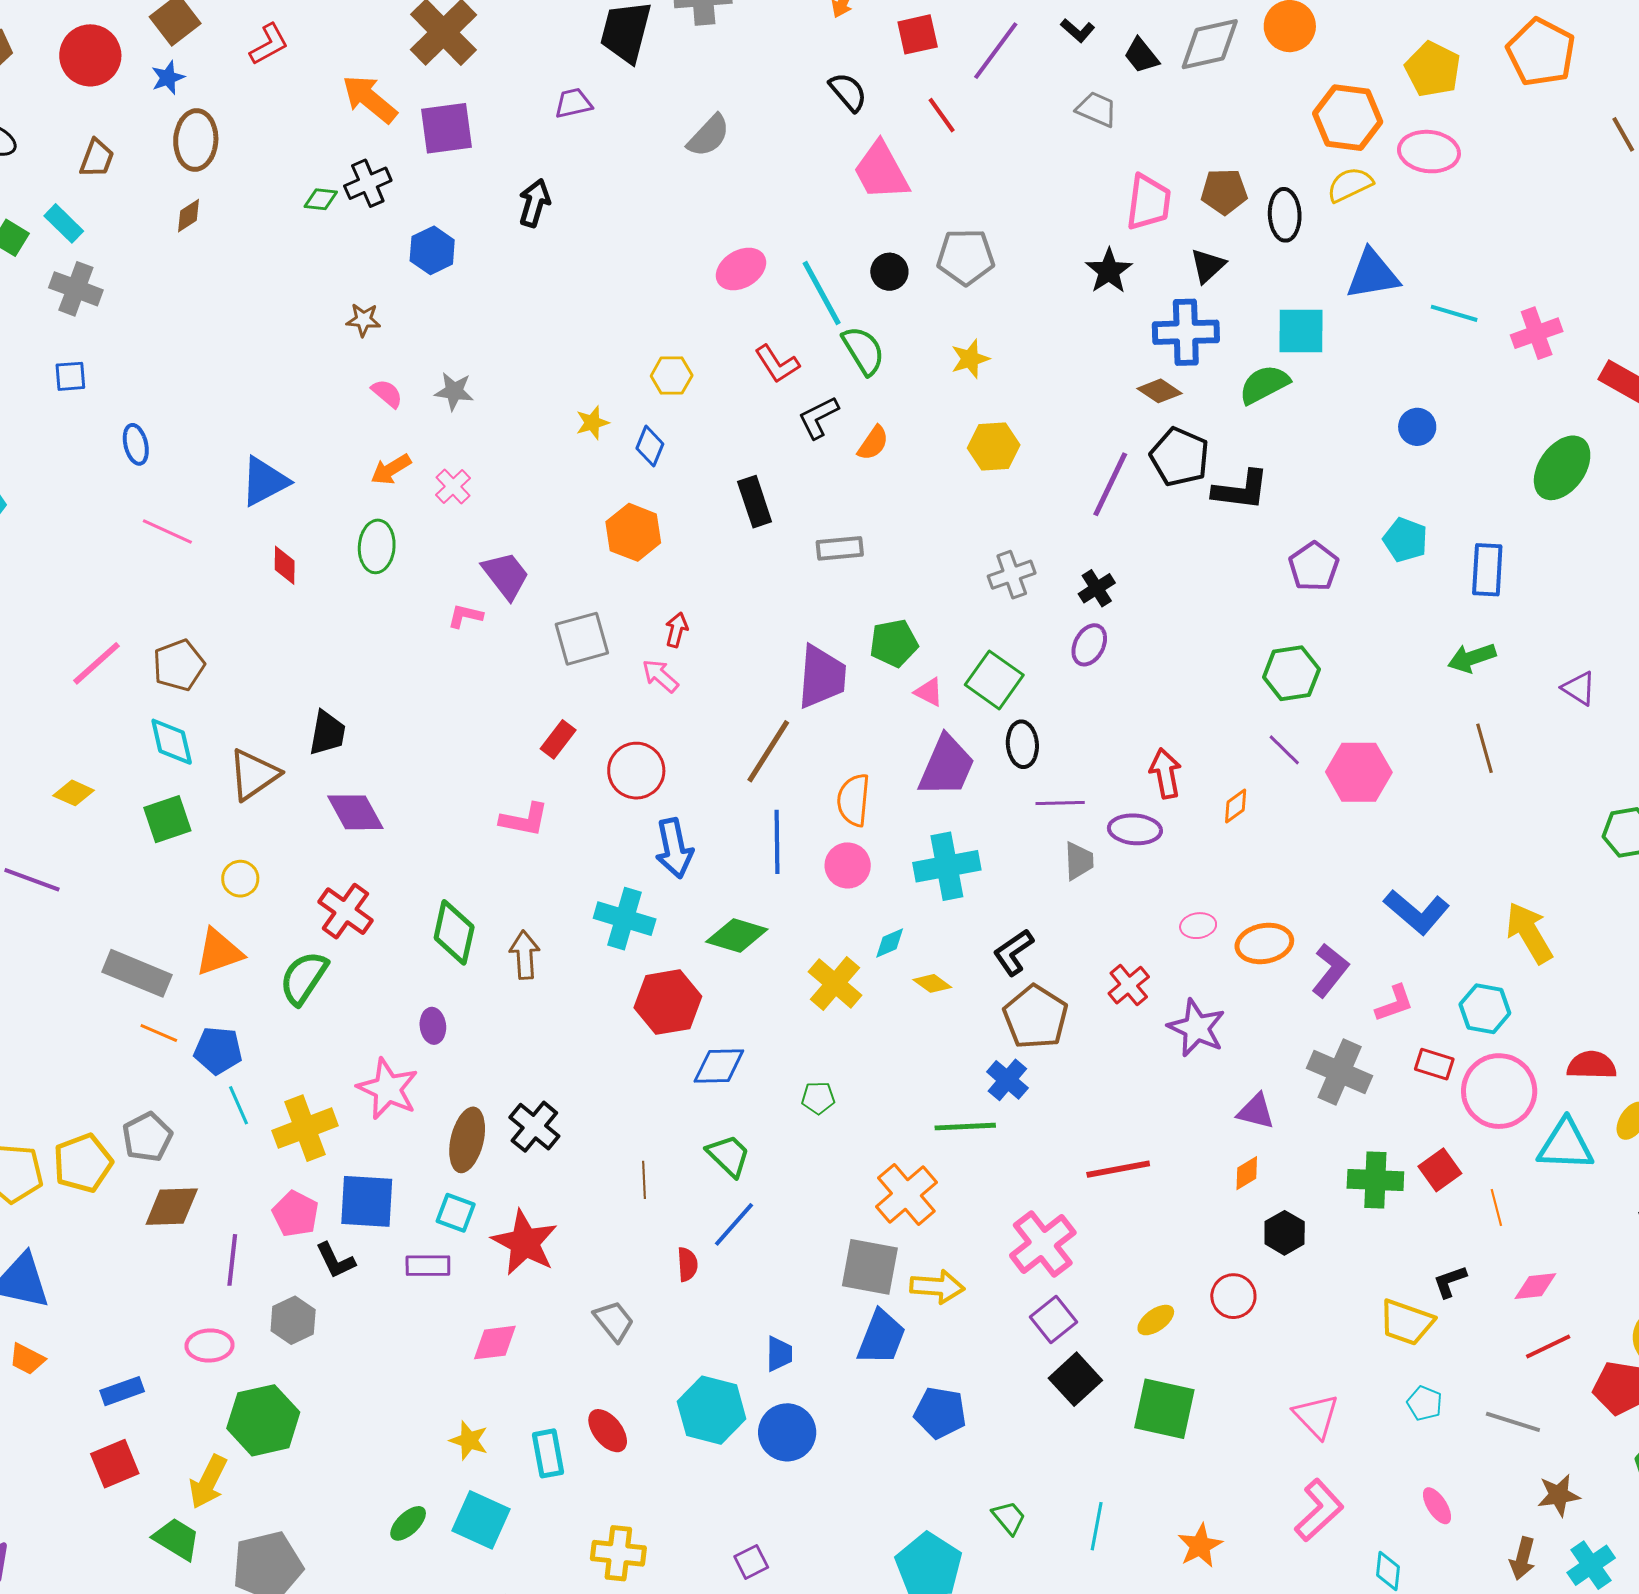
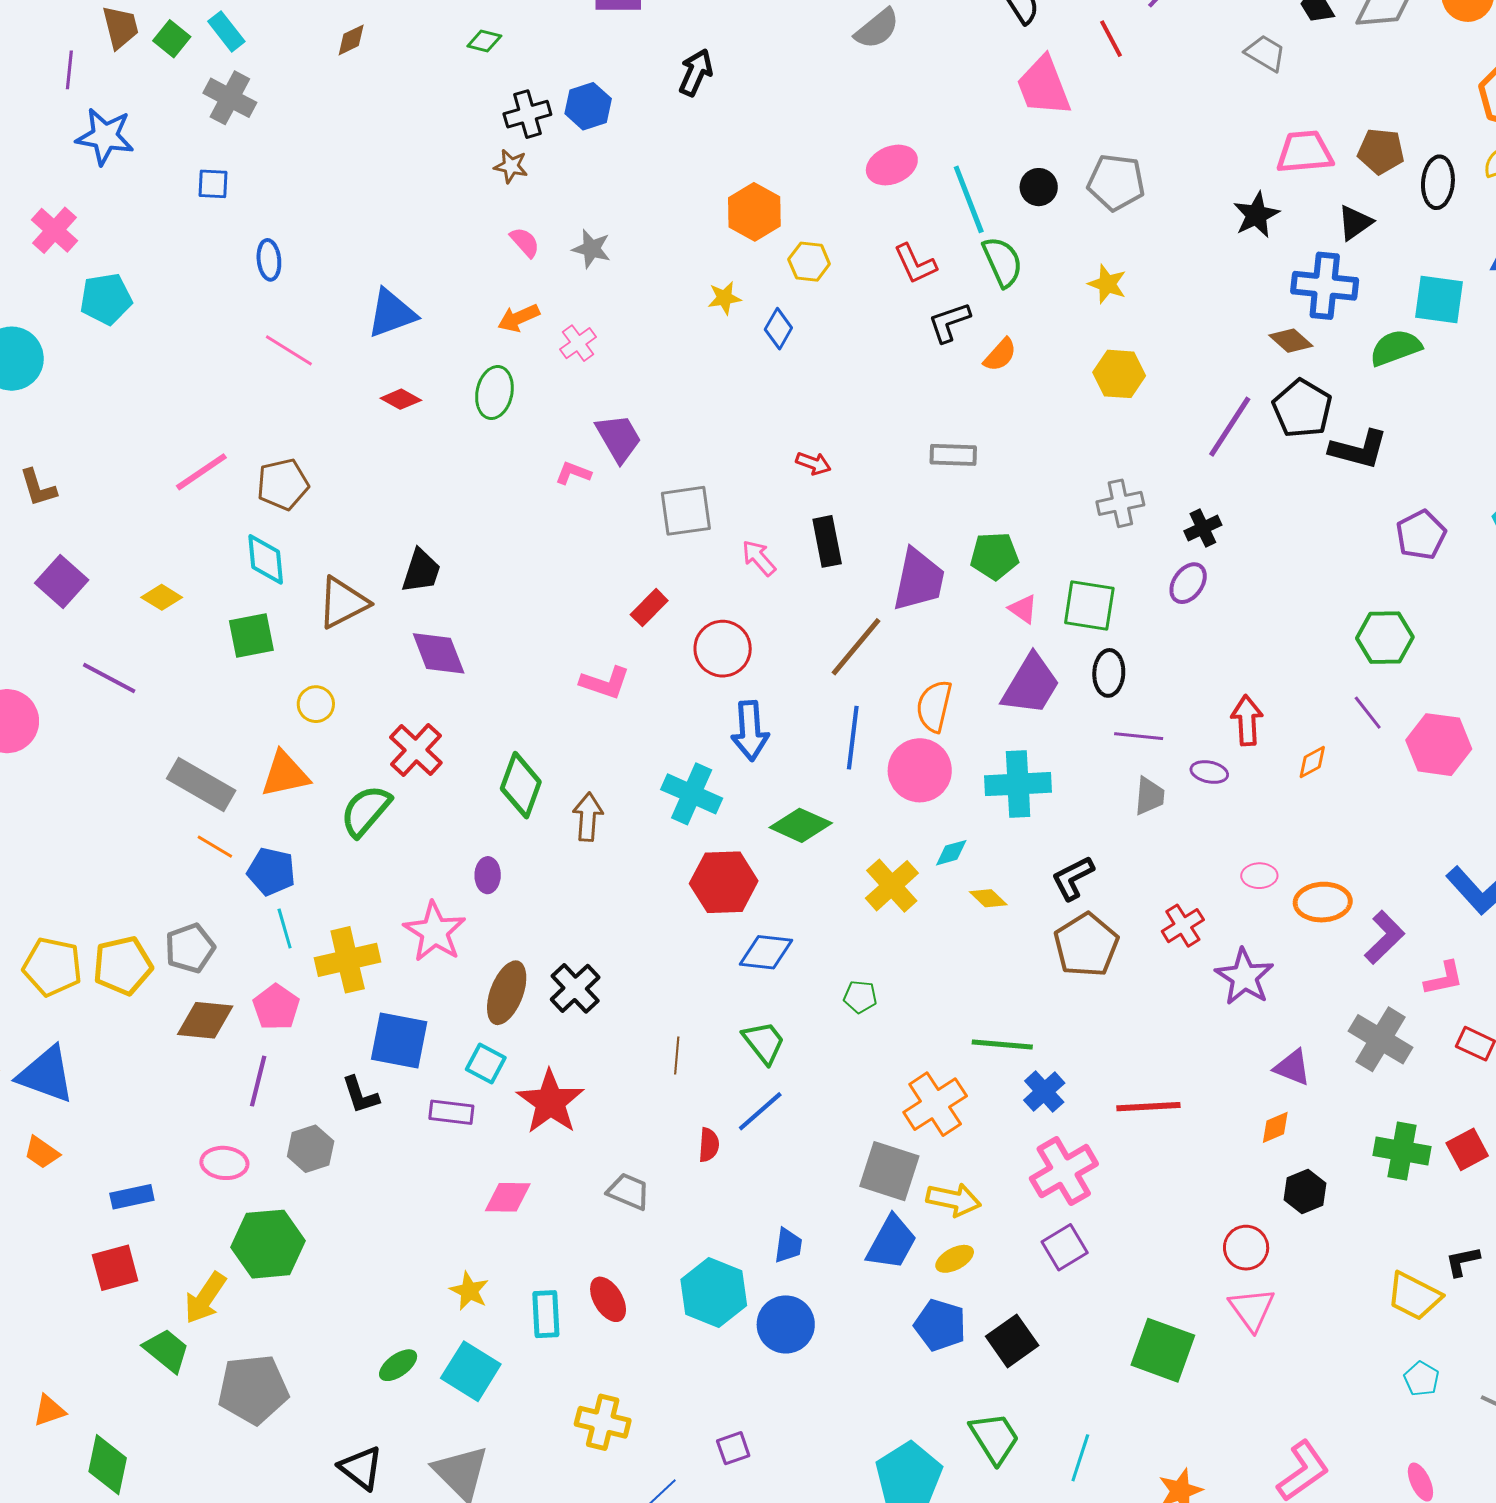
black cross: (368, 183) -> (527, 114), moved
pink trapezoid: (1149, 202) -> (1305, 152), turned -110
yellow star: (970, 359) -> (1107, 284), turned 30
black rectangle: (755, 502) -> (827, 541), moved
orange hexagon: (633, 532) -> (754, 212), moved
red diamond: (285, 565) -> (401, 399), turned -69
red arrow: (676, 630) -> (813, 463), moved, turned 88
green square: (994, 680) -> (1089, 605), turned -34
purple ellipse: (1135, 829) -> (1209, 772), size x0.7
pink circle: (848, 865) -> (920, 770), size x1.4
blue cross: (1007, 1080) -> (1044, 1092), moved
pink pentagon: (295, 1214) -> (276, 1007), moved
yellow ellipse: (1156, 1320) -> (955, 1259), moved
gray trapezoid: (614, 1321) -> (628, 1191), turned -36
black square: (1075, 1379) -> (1012, 1341), moved
pink triangle: (1316, 1416) -> (1252, 1309), moved
green trapezoid: (1009, 1518) -> (995, 1438), size x1.5

